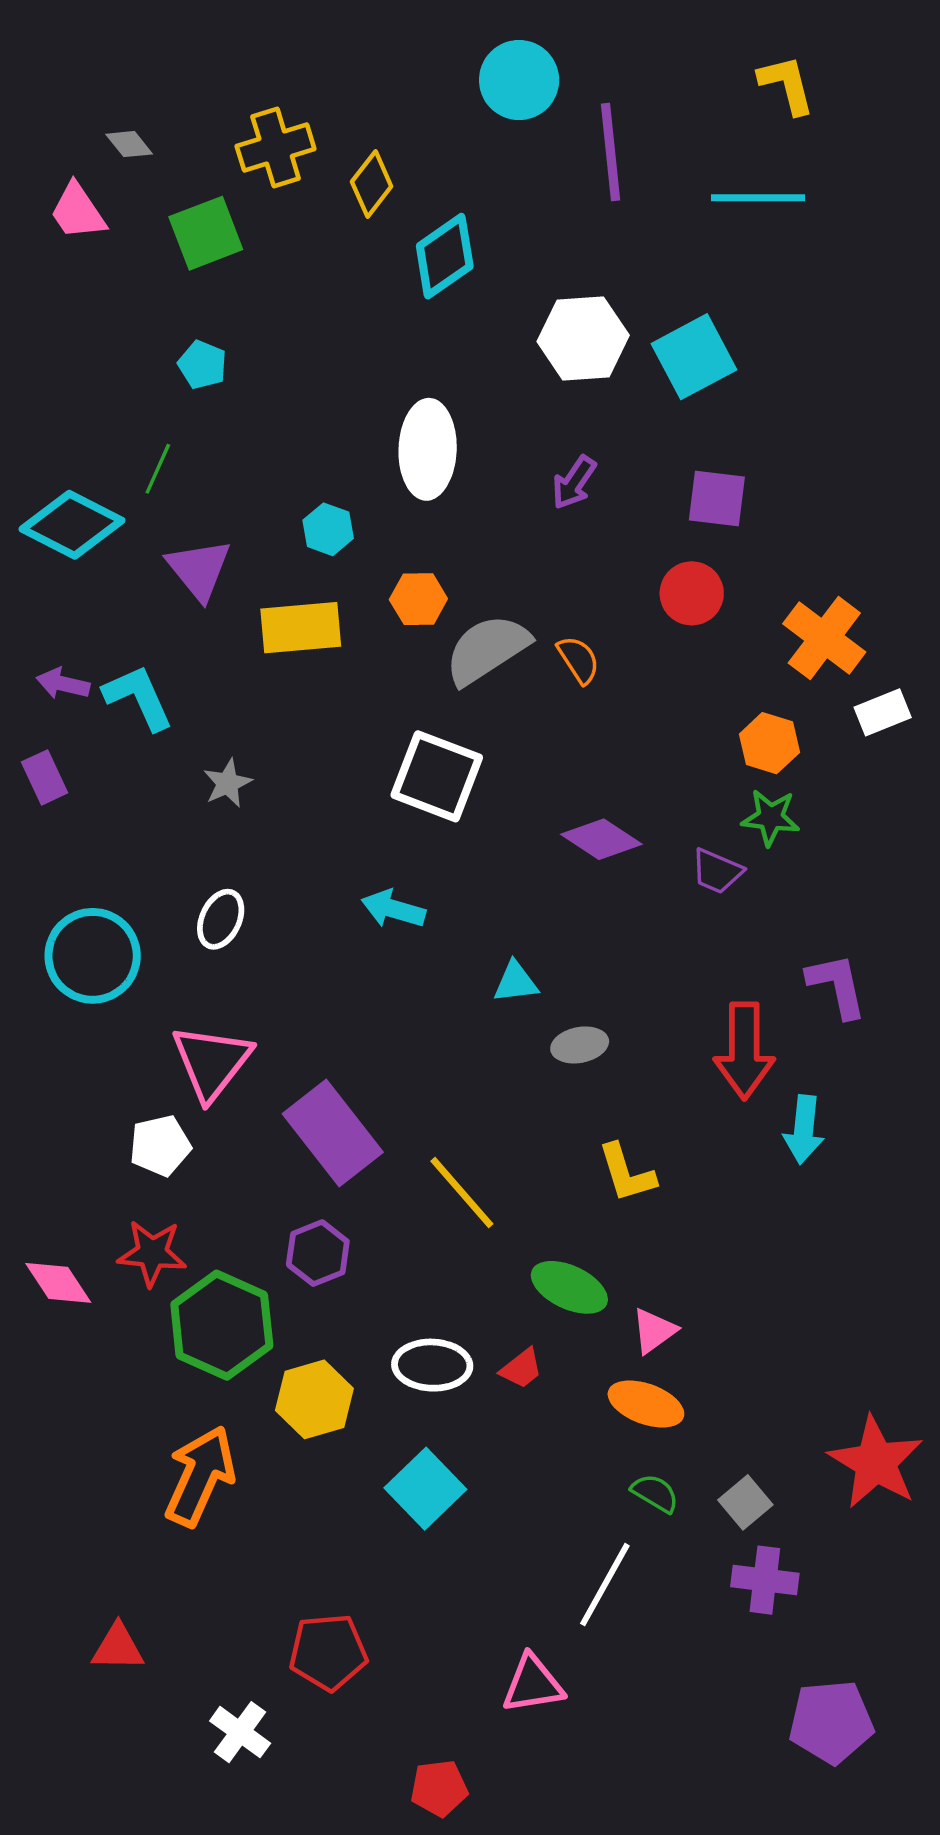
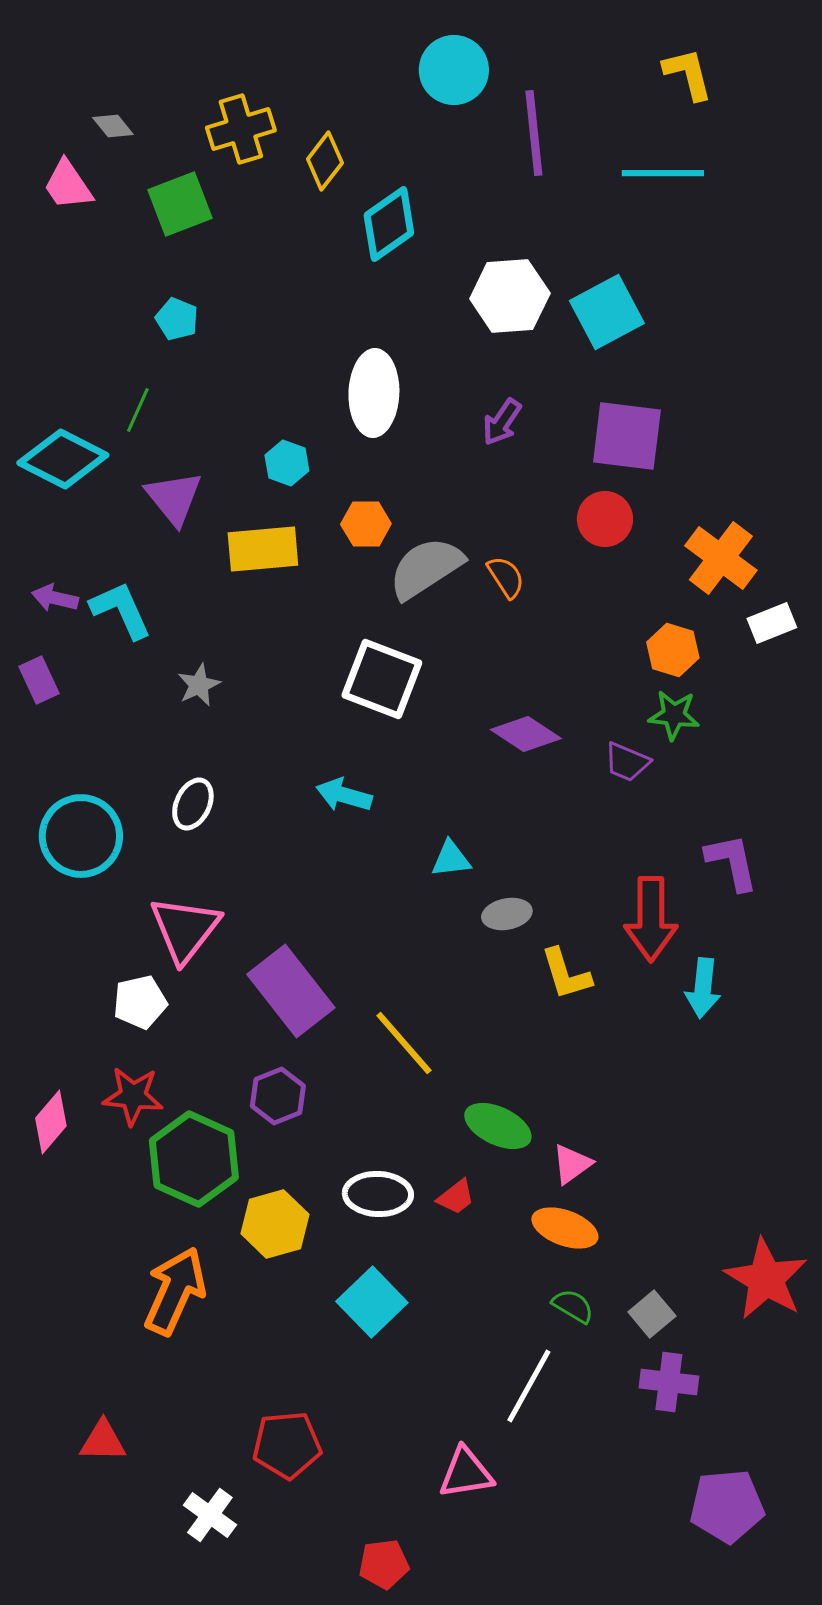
purple square: (717, 498) -> (627, 436), size x1.4
yellow L-shape: (627, 1173) -> (566, 974), moved
pink diamond: (58, 1283) -> (51, 1122), turned 74

